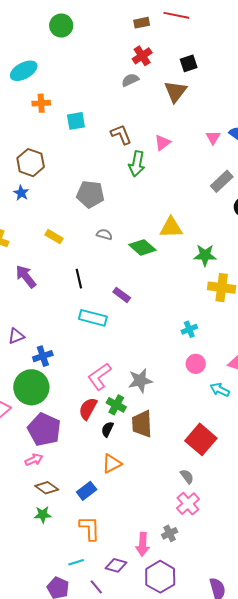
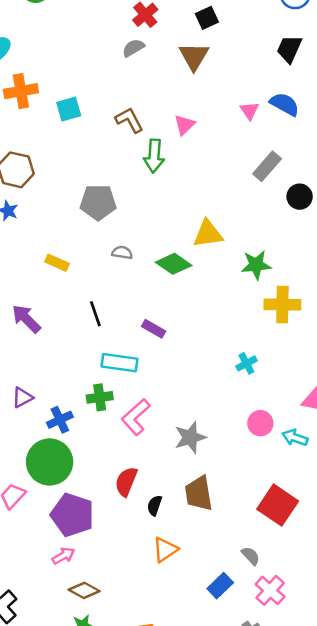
orange cross: (41, 103) -> (21, 91), size x1.4
pink circle: (196, 364) -> (260, 423), moved
pink L-shape: (99, 376) -> (136, 417), moved
green cross: (116, 405) -> (100, 397), moved, turned -30
gray semicircle: (187, 476) -> (251, 556), moved
blue rectangle: (87, 491) -> (220, 586), moved

